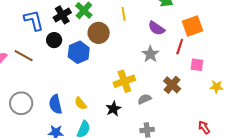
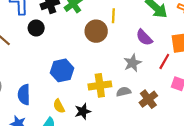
brown circle: (99, 33) -> (96, 31), moved
blue hexagon: (79, 52) -> (62, 70), moved
gray semicircle: (144, 99) -> (124, 92), moved
yellow semicircle: (81, 103) -> (59, 106), moved

